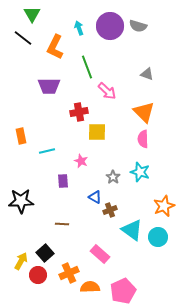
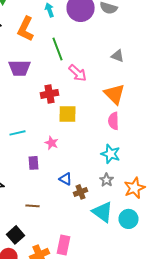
gray star: (113, 177) -> (106, 180), moved
pink rectangle: (100, 254) -> (64, 245), moved, turned 60

